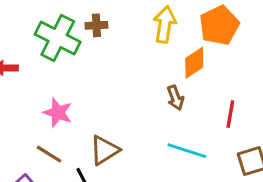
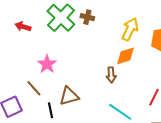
orange diamond: (194, 63) -> (125, 56), moved
brown arrow: (175, 98) -> (111, 75), moved

